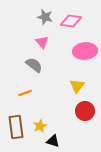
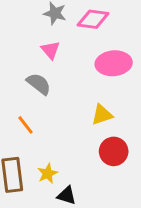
yellow triangle: (77, 86) -> (102, 115), turned 35
orange line: (25, 93) -> (25, 125), turned 72

